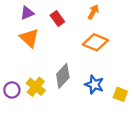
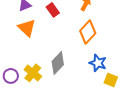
orange diamond: (95, 42) -> (88, 32), turned -70
blue star: (94, 85) -> (98, 63), moved

